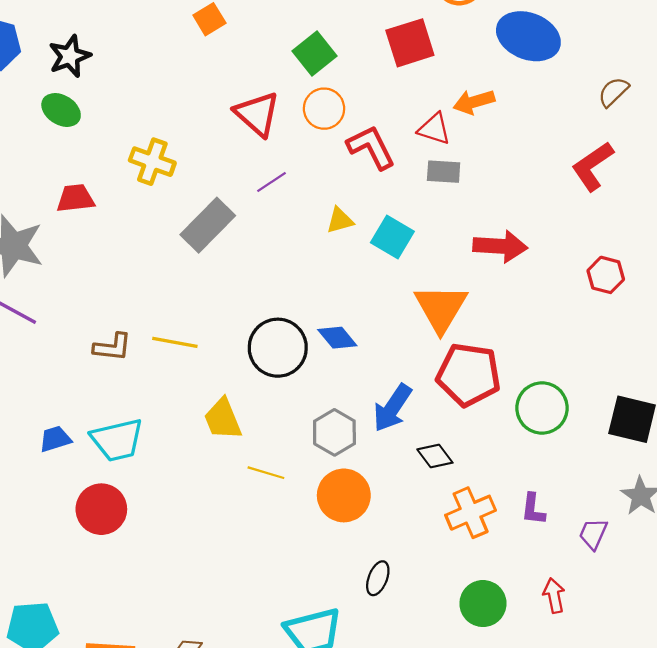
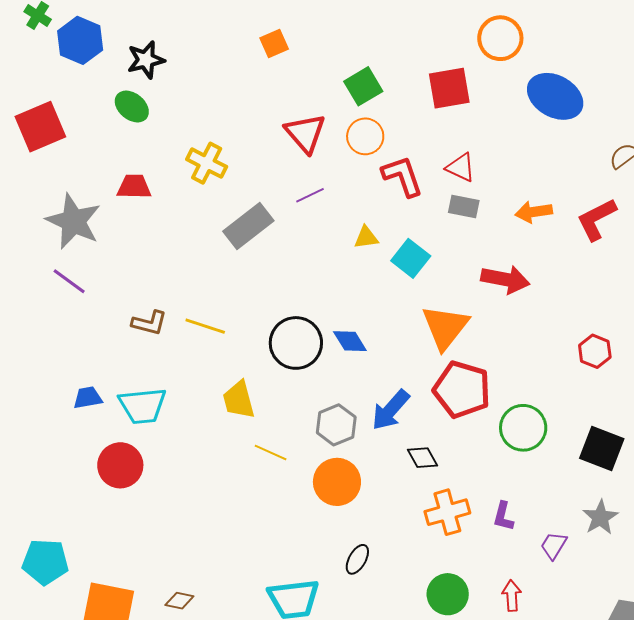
orange arrow: (474, 102) -> (534, 212), moved
red hexagon: (606, 275) -> (595, 351), moved

